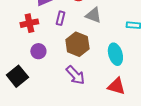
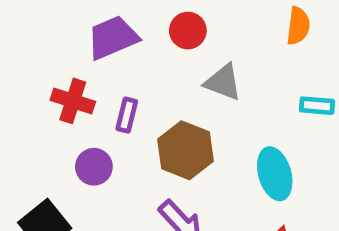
purple rectangle: (60, 18) -> (127, 115), moved
red cross: (29, 23) -> (73, 101), turned 30

